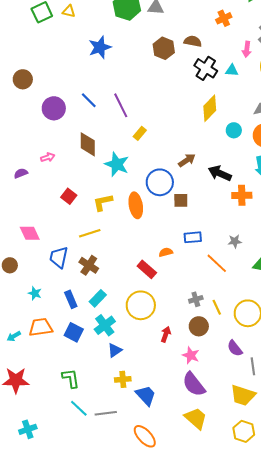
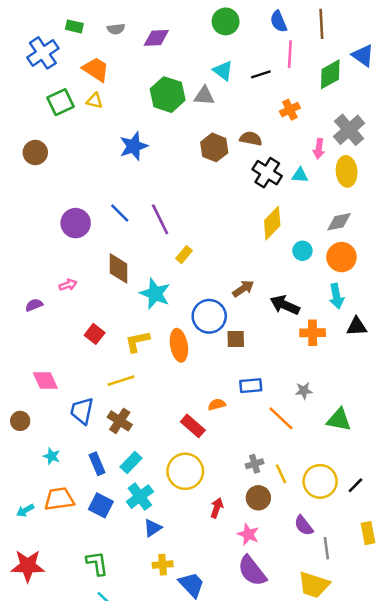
brown circle: (23, 79) -> (35, 152), moved

